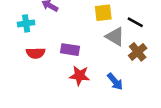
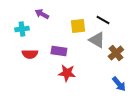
yellow square: (103, 13) -> (78, 26), moved
black line: (135, 22) -> (103, 20), moved
blue arrow: (115, 82) -> (119, 84), moved

